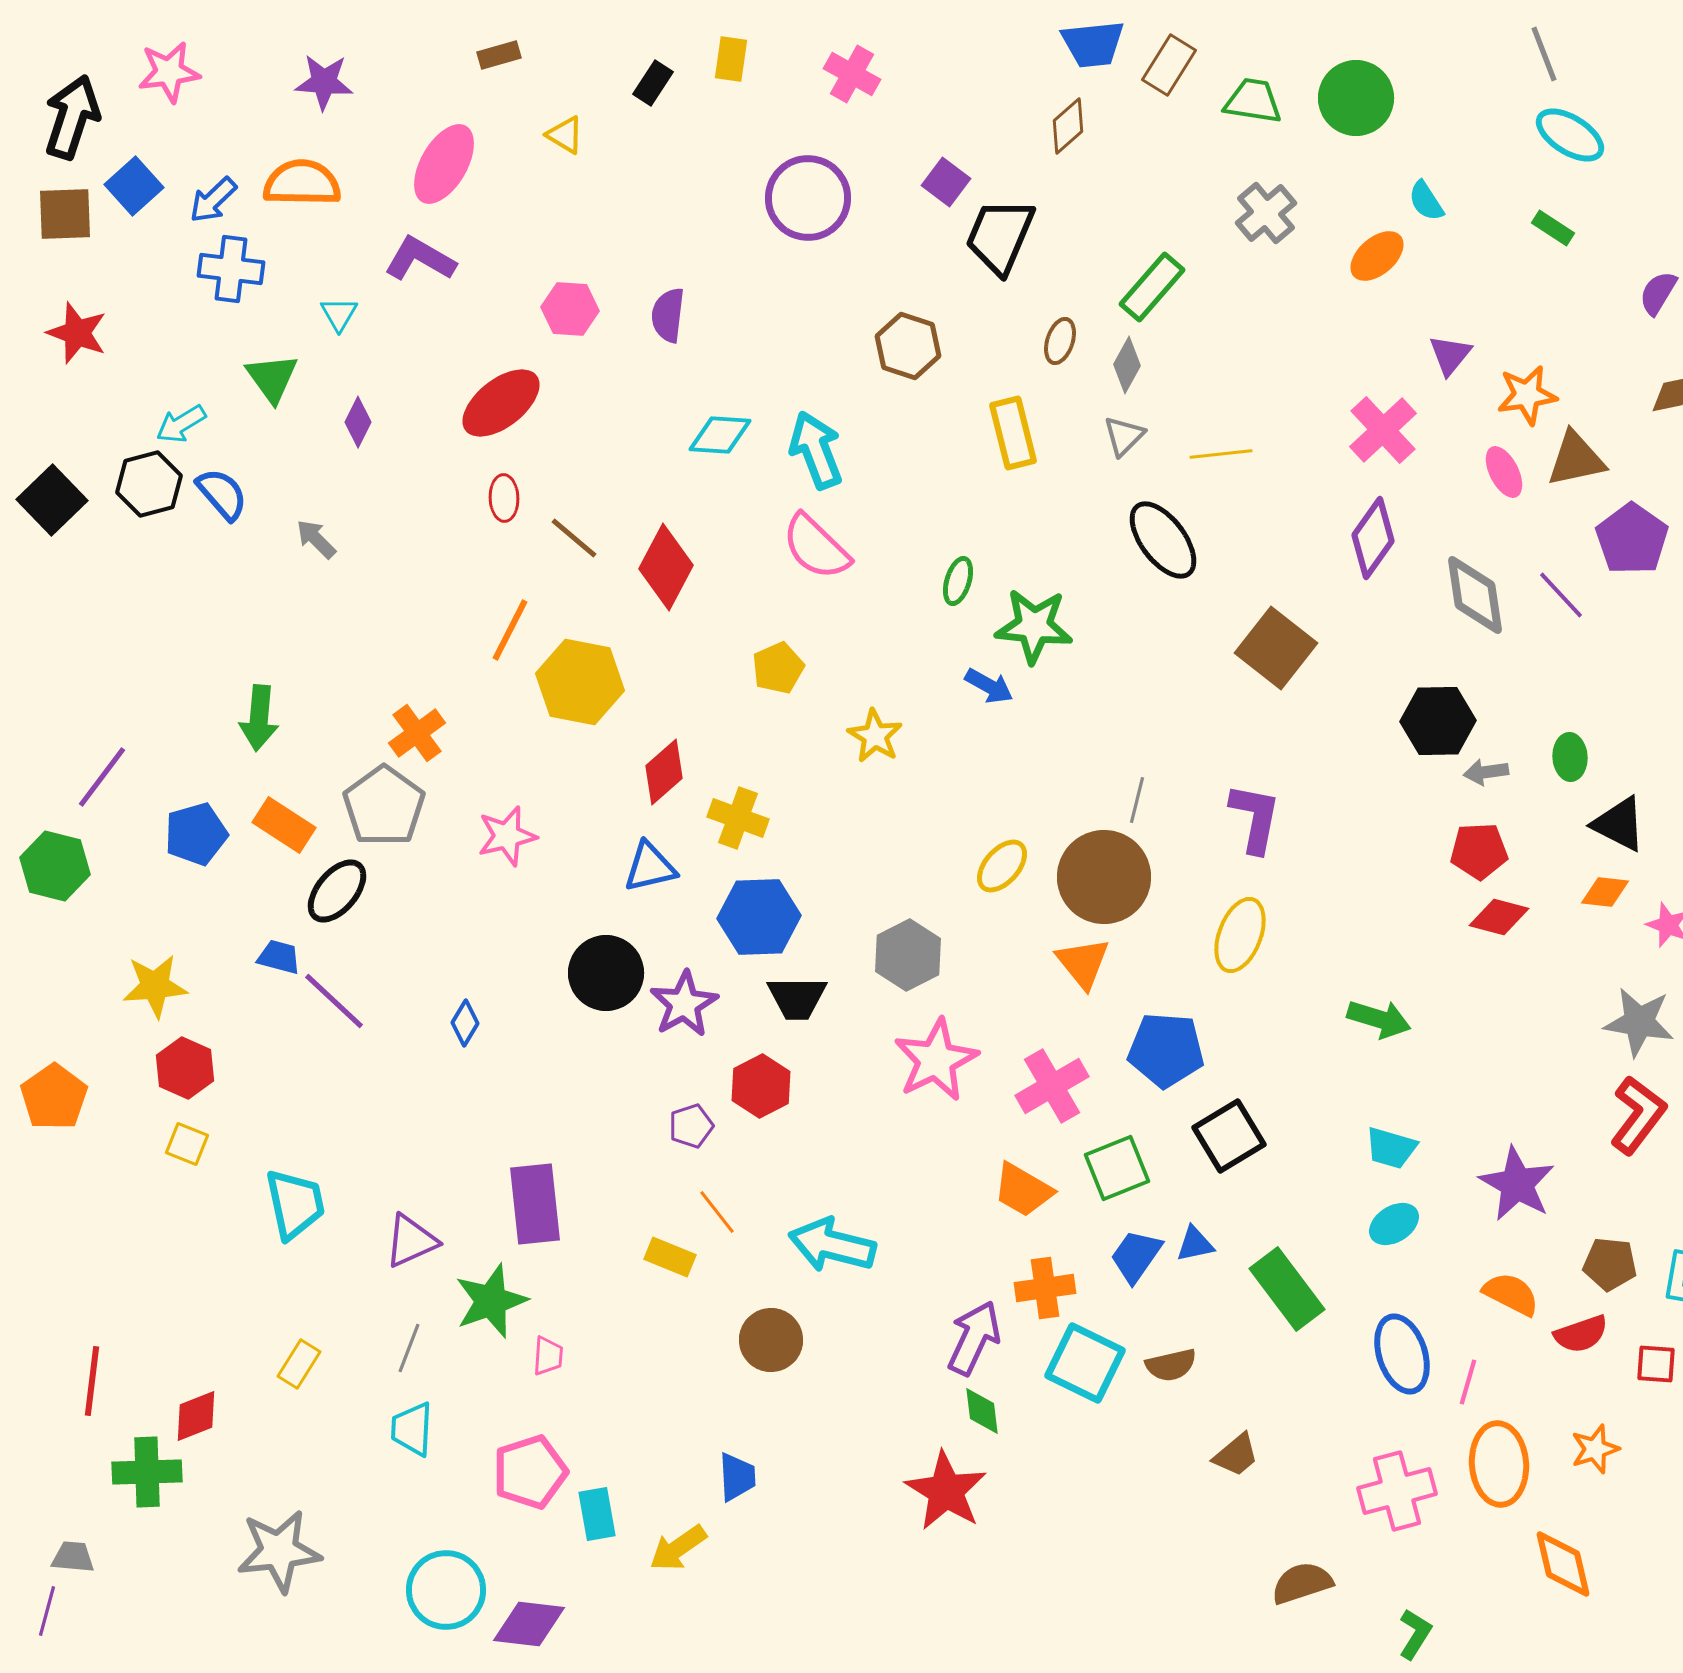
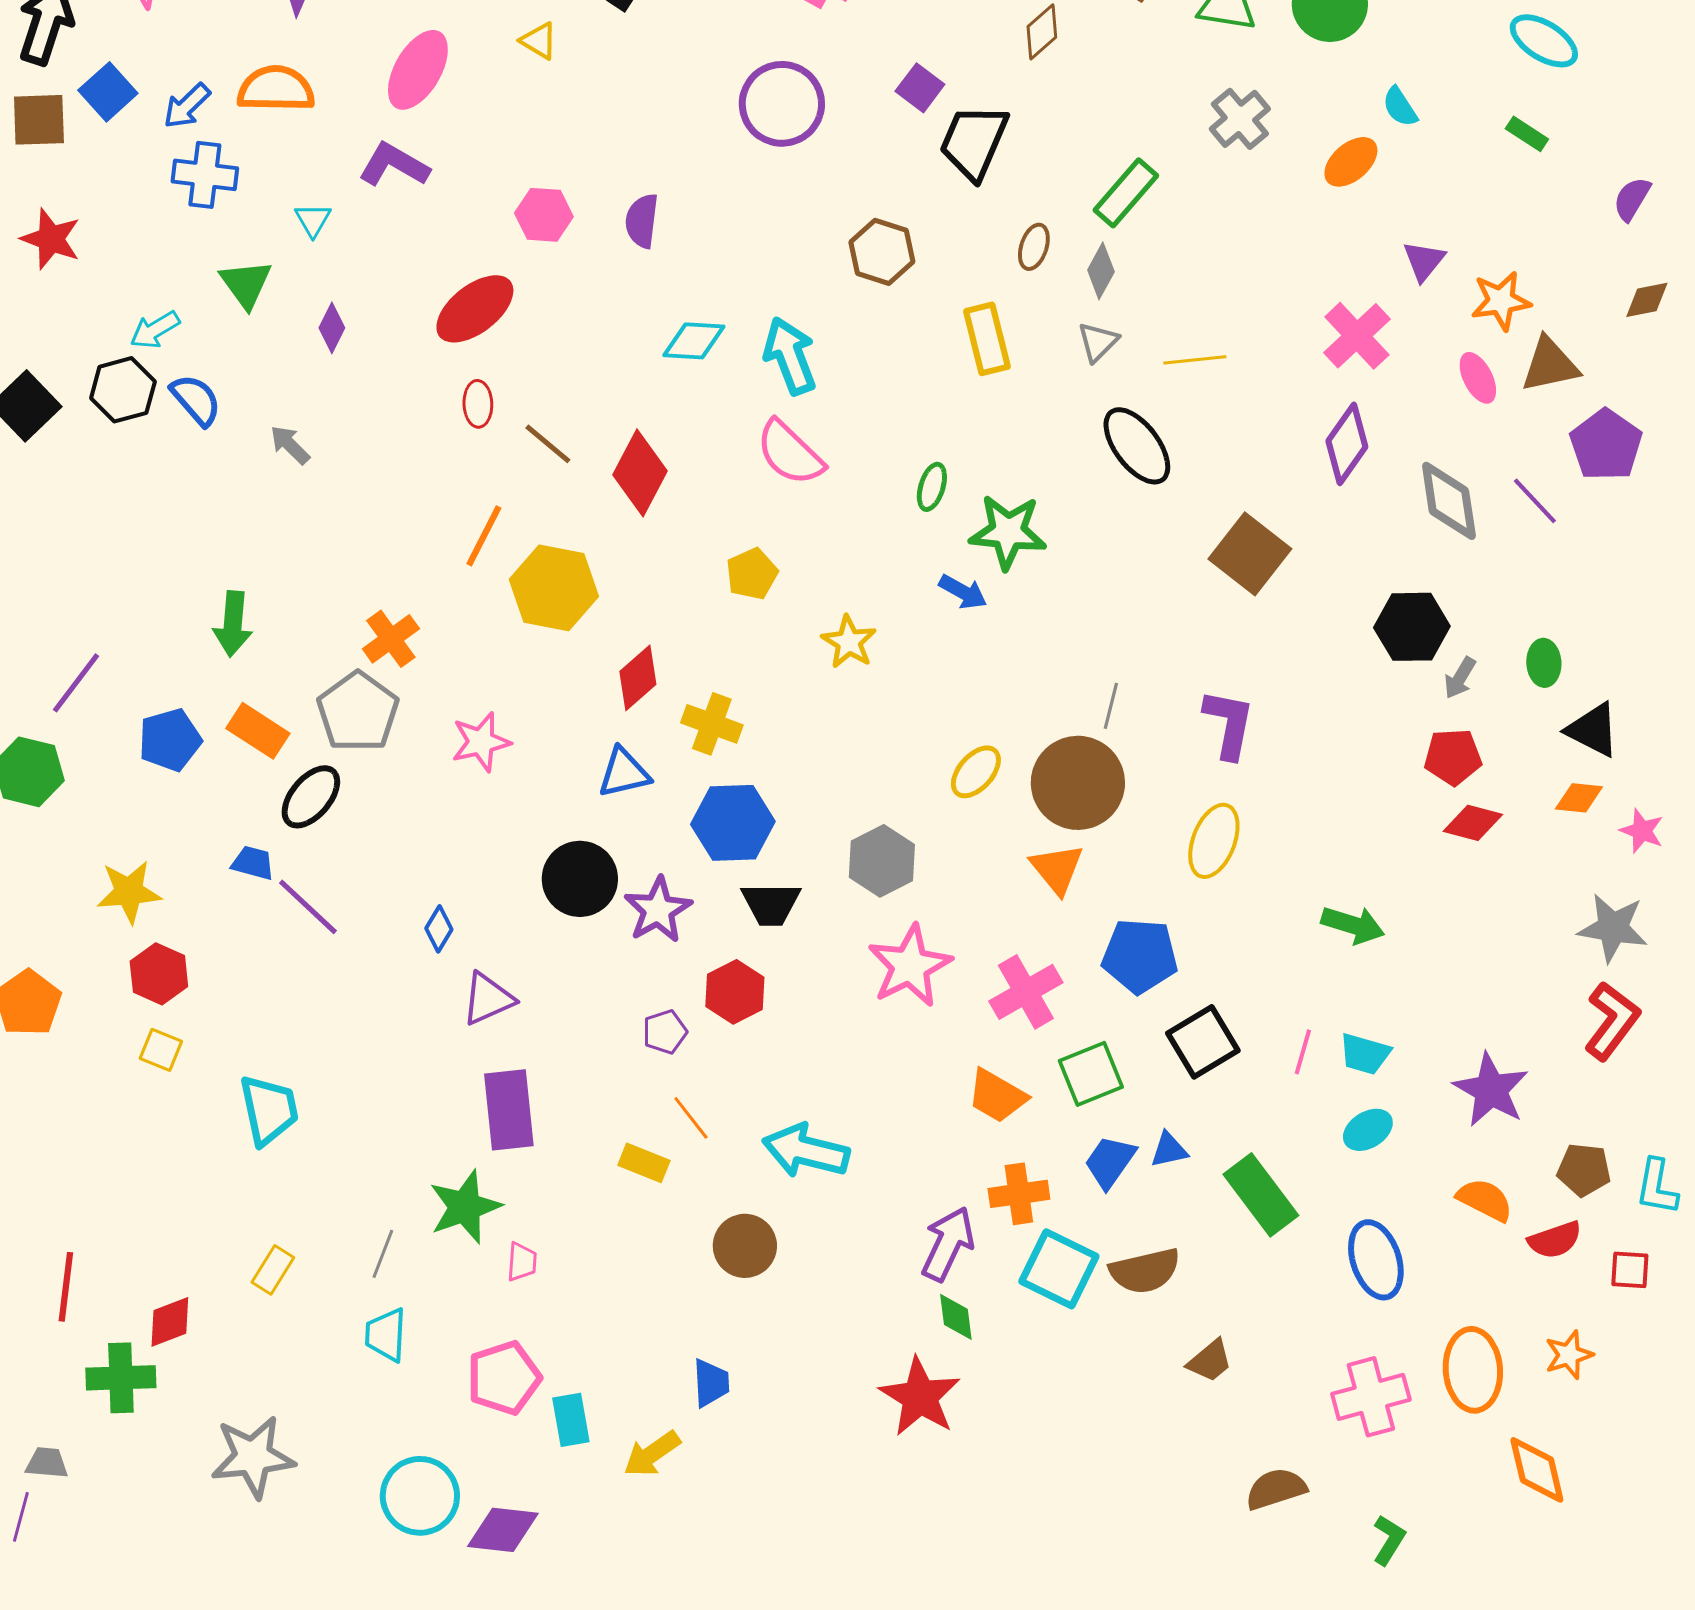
gray arrow: (1486, 772) -> (1460, 678), turned -51
purple triangle: (411, 1241) -> (488, 999), moved
brown semicircle: (1171, 1365) -> (1145, 1271), size x1.4
pink line: (1468, 1382) -> (1303, 1052), moved

